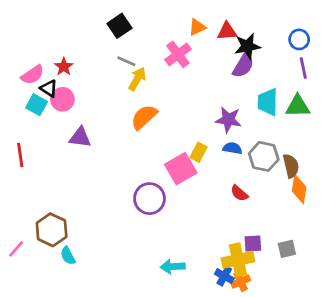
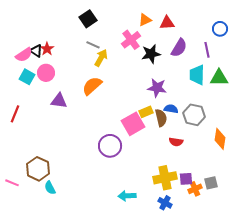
black star: (247, 46) -> (151, 54), moved
purple line: (303, 68) -> (207, 50), moved
black triangle: (49, 88) -> (36, 51), moved
orange semicircle: (144, 117) -> (92, 86), moved
purple star: (228, 120) -> (157, 88), moved
yellow rectangle: (198, 152) -> (146, 112), turned 40
red line: (20, 155) -> (15, 114), turned 30
brown semicircle: (291, 166) -> (161, 118), moved
red semicircle: (239, 193) -> (176, 142), turned -32
pink line: (16, 249) -> (12, 183), turned 72
yellow cross: (238, 260) -> (165, 178), moved
orange cross: (241, 282) -> (195, 189), moved

